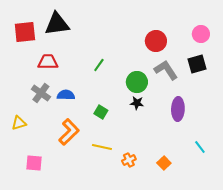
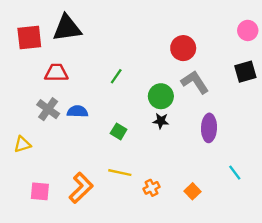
pink circle: (201, 34) -> (248, 30), moved
black square: (197, 64) -> (245, 72), moved
orange L-shape: (69, 132) -> (81, 188), moved

